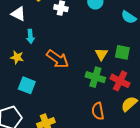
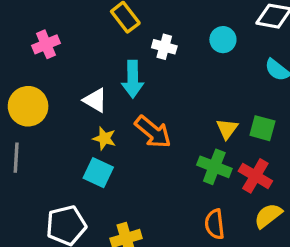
white triangle: (18, 14) -> (95, 100), moved
cyan arrow: (30, 36) -> (133, 79), moved, size x1.5
yellow star: (17, 57) -> (104, 138), moved

